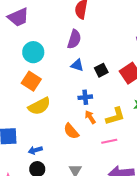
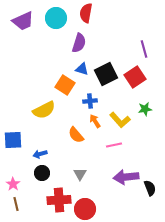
cyan circle: (33, 52) -> (56, 18), moved
black square: (101, 70) -> (106, 74), size x1.6
orange square: (31, 81) -> (65, 85), moved
yellow L-shape: (115, 116) -> (120, 120), turned 65

